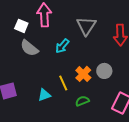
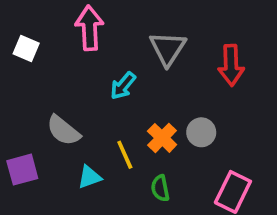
white square: (21, 26) -> (26, 48), moved
gray semicircle: (29, 48) -> (63, 130), moved
green semicircle: (82, 101) -> (160, 188), turned -80

